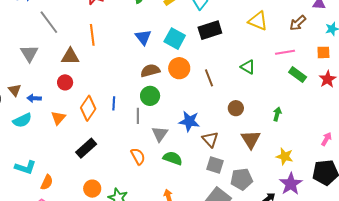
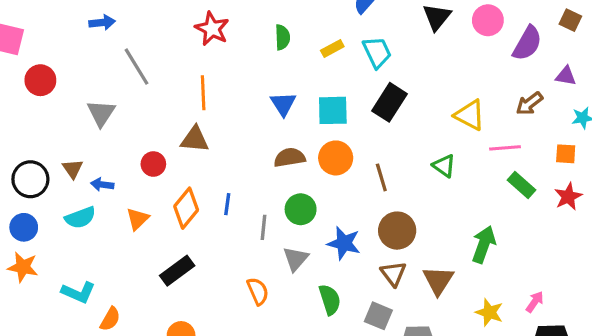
yellow triangle: (258, 21) -> (470, 115), moved
black rectangle: (210, 30) -> (390, 102), turned -45
cyan square: (175, 39) -> (333, 110), turned -35
brown triangle: (70, 56) -> (195, 139), moved
green circle: (150, 96) -> (301, 209), moved
brown circle: (236, 108) -> (397, 231), moved, size x1.5
green arrow: (277, 114) -> (484, 244), size x1.6
brown triangle: (210, 139) -> (393, 274), moved
pink arrow: (326, 139) -> (535, 302), moved
green semicircle: (173, 158) -> (330, 300), moved, turned 48

